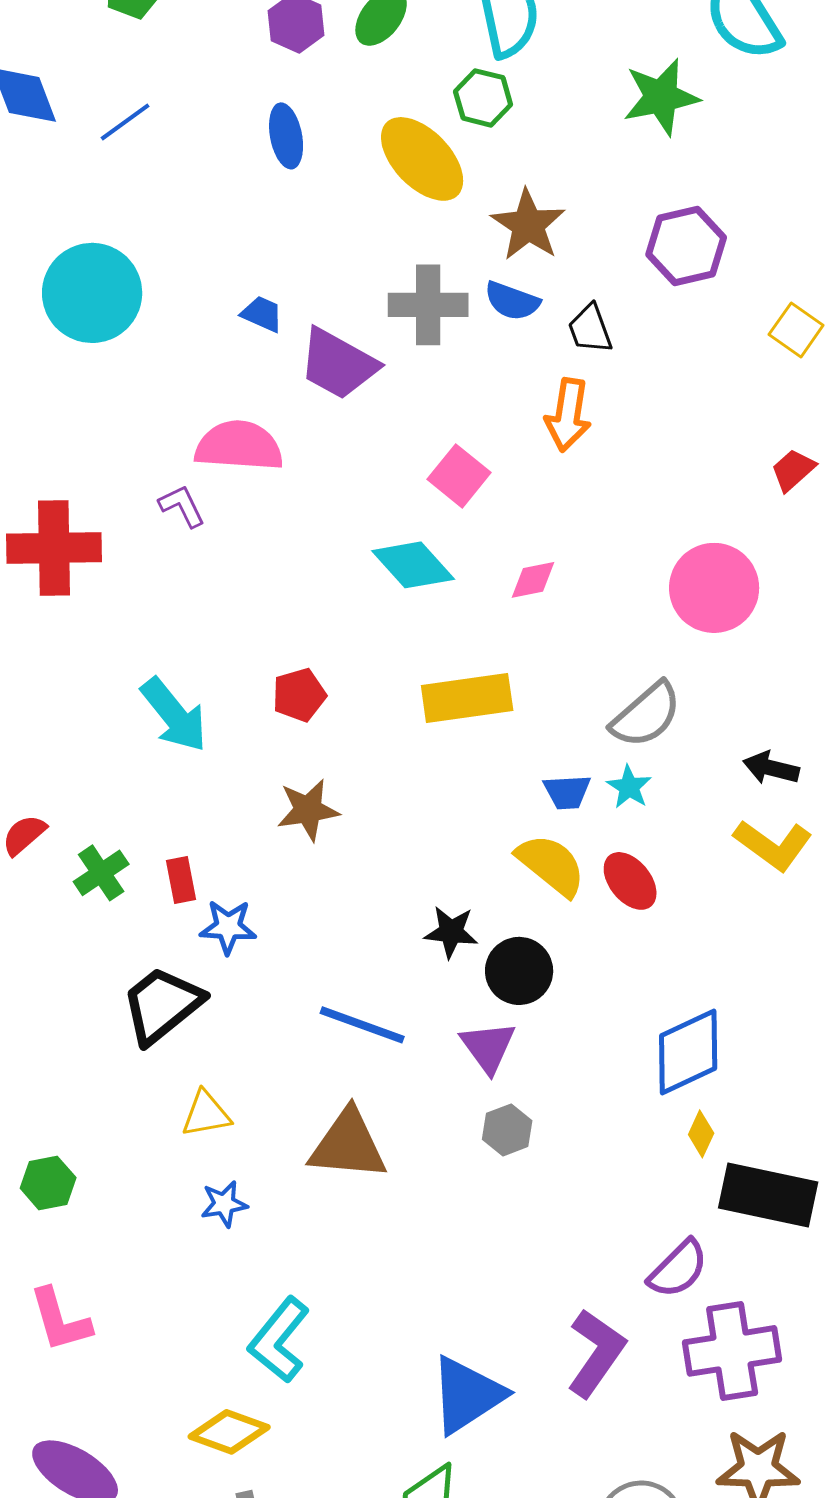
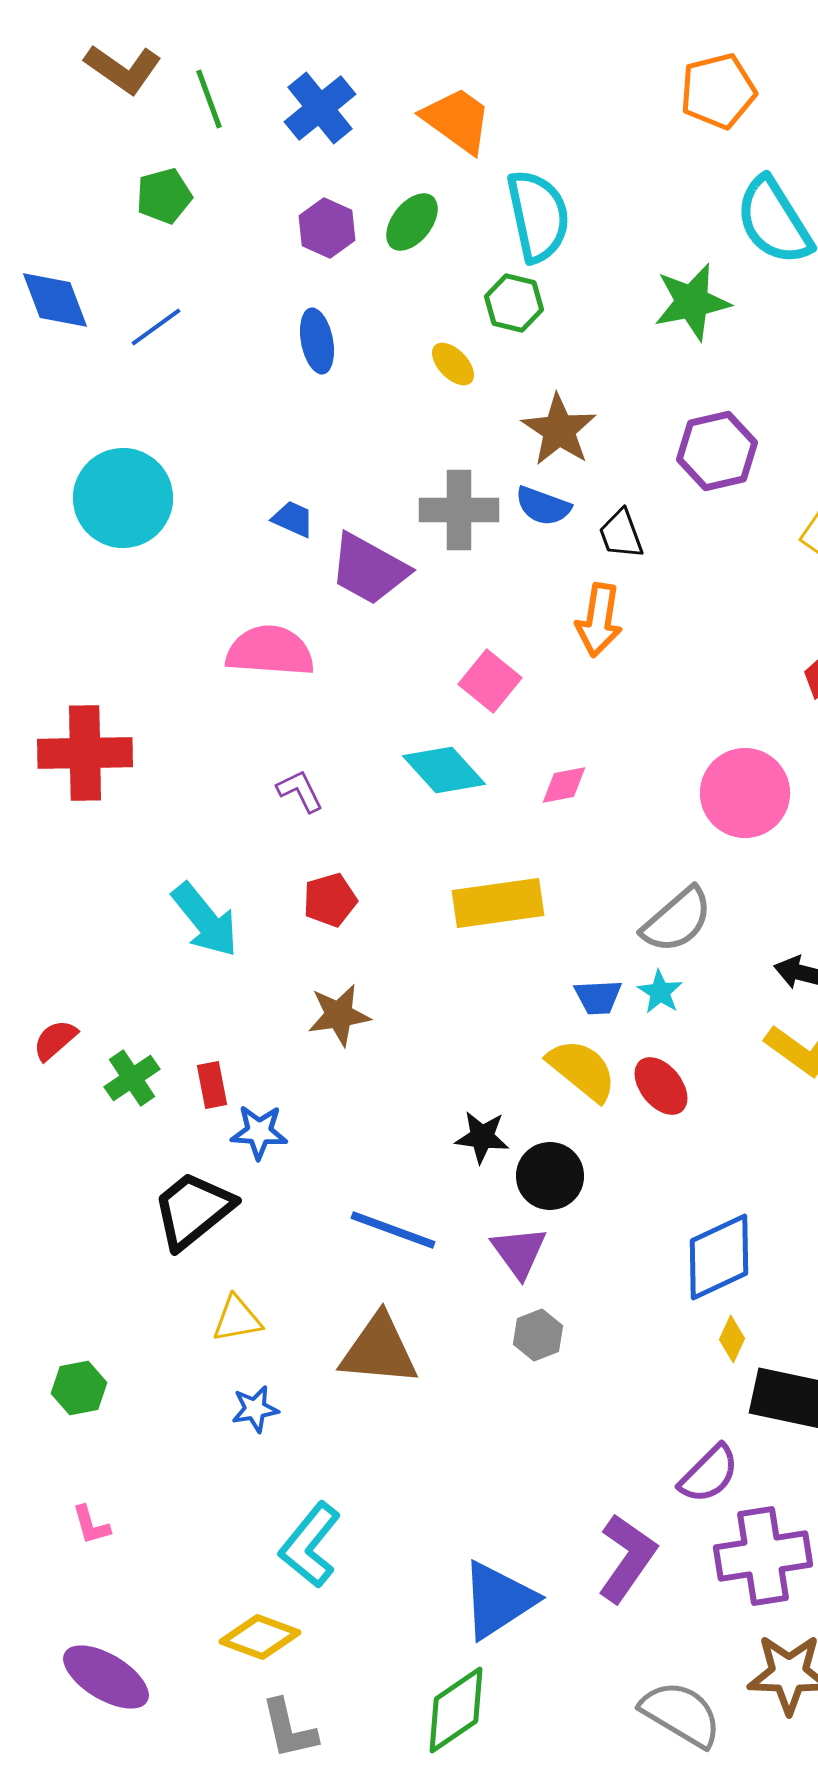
yellow ellipse: (422, 159) -> (453, 364), size x0.5
purple L-shape: (182, 506) -> (300, 791), moved
pink L-shape: (60, 1320) -> (91, 1525), size x0.6

